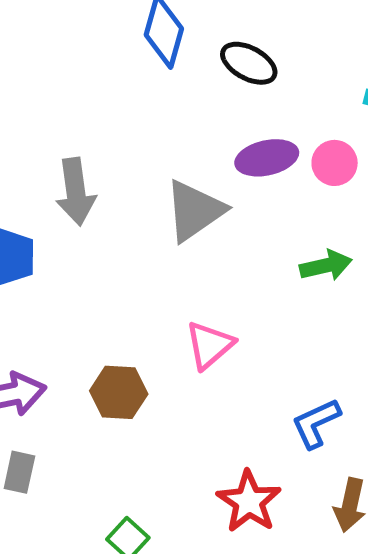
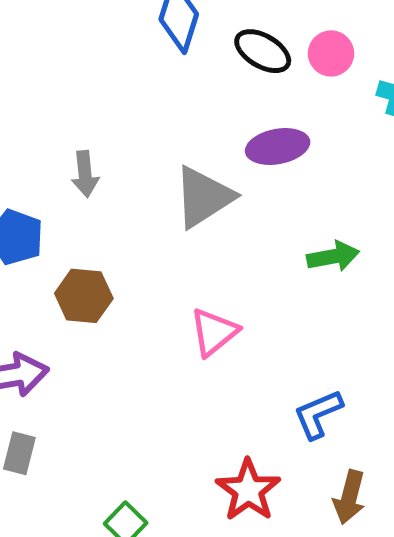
pink circle: (335, 163) -> (331, 53), moved
gray arrow: (76, 192) -> (85, 174), size x0.7
brown hexagon: (119, 392) -> (84, 296), moved

